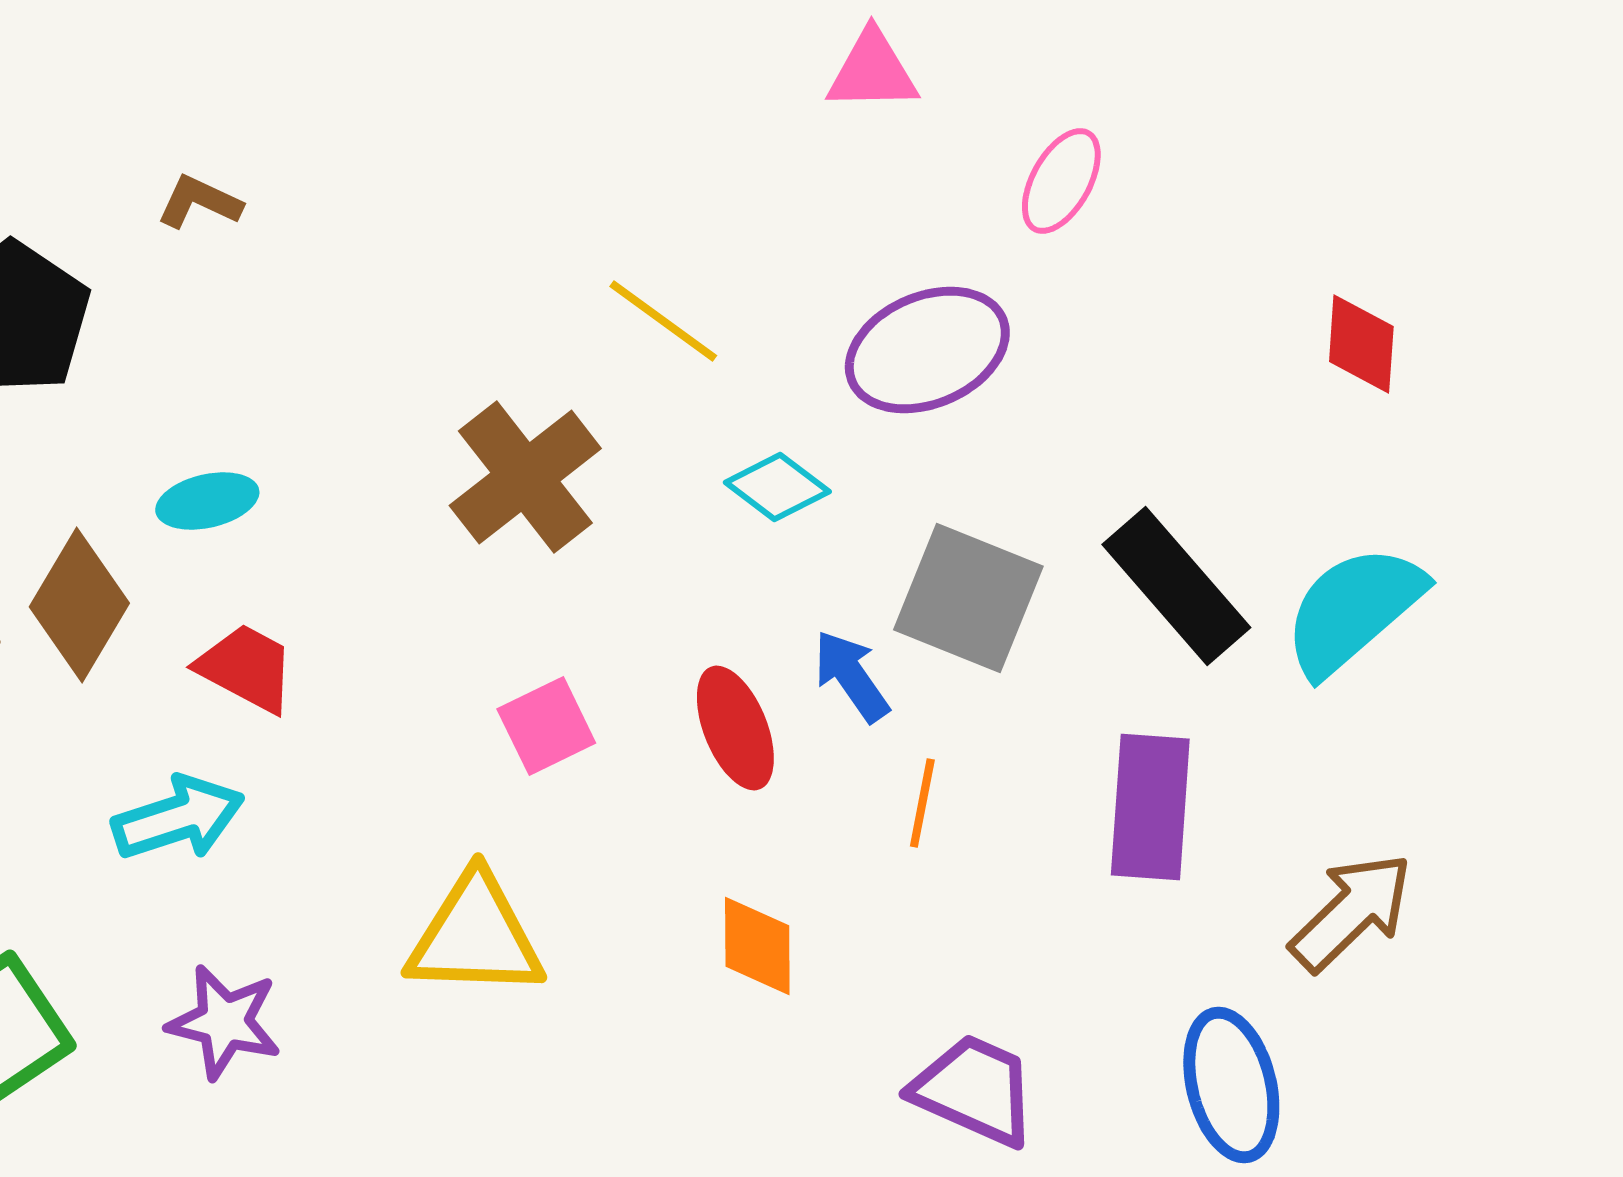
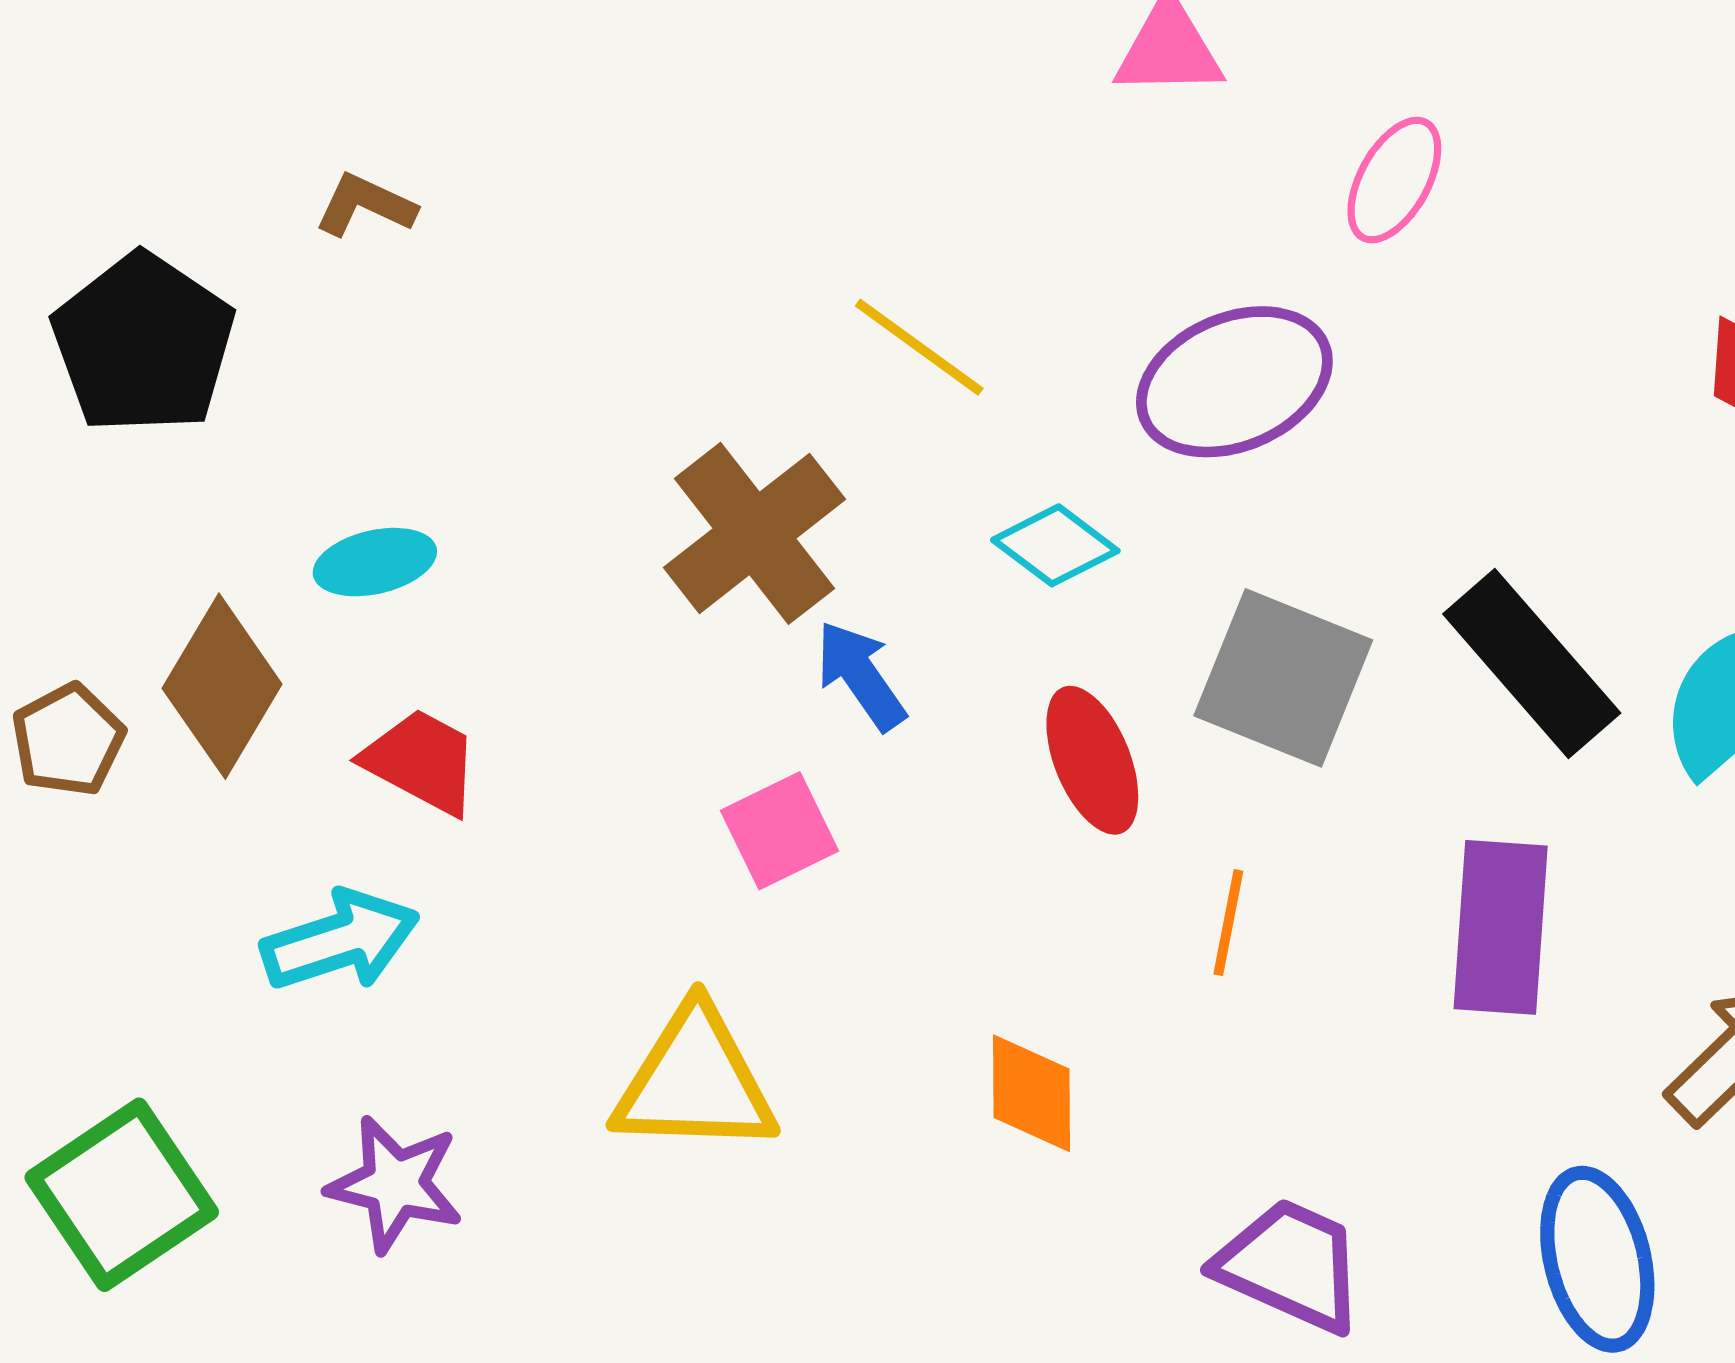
blue arrow: (851, 676) -> (861, 675), moved
red ellipse: (735, 728) -> (1092, 760), moved

